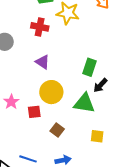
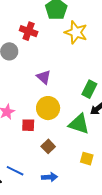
red cross: (40, 27) -> (29, 31), moved

